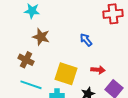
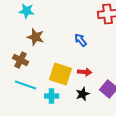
red arrow: (98, 70) -> (85, 72), moved

